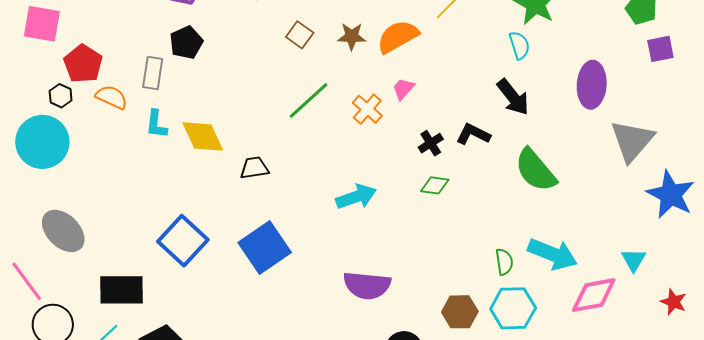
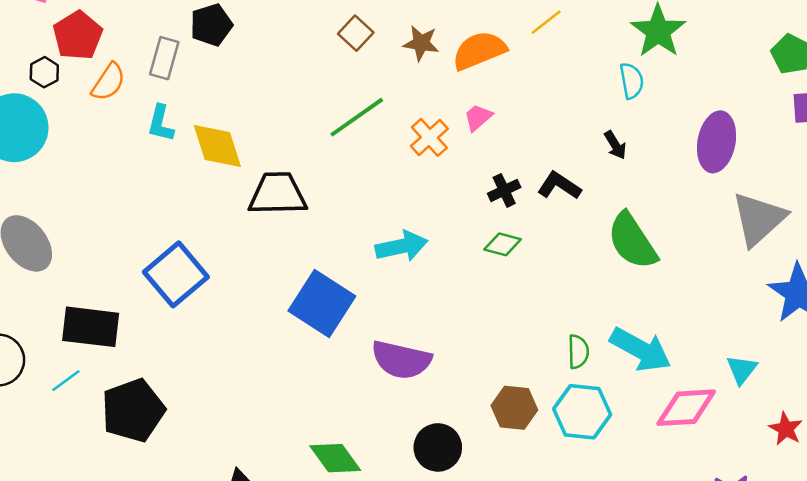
orange semicircle: (112, 97) -> (108, 82), turned 92
black arrow: (513, 97) -> (615, 145), size x0.6
black trapezoid: (254, 168) -> (278, 194), size x1.6
blue square: (265, 248) -> (322, 304), moved, turned -30

